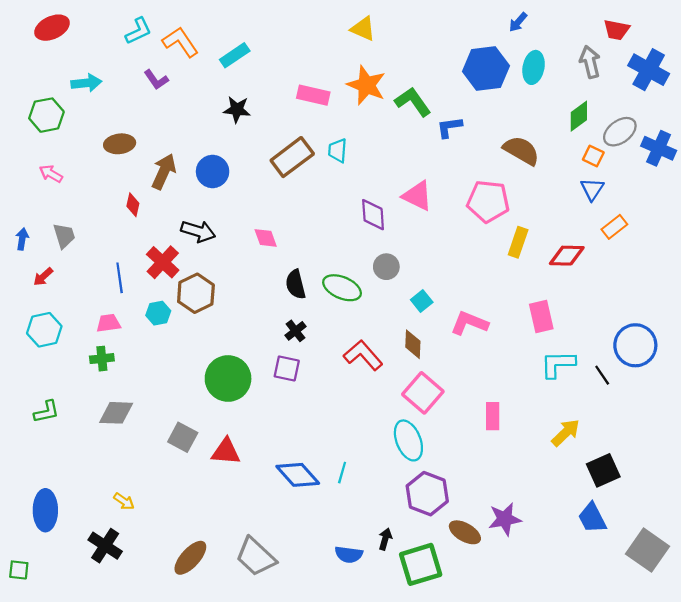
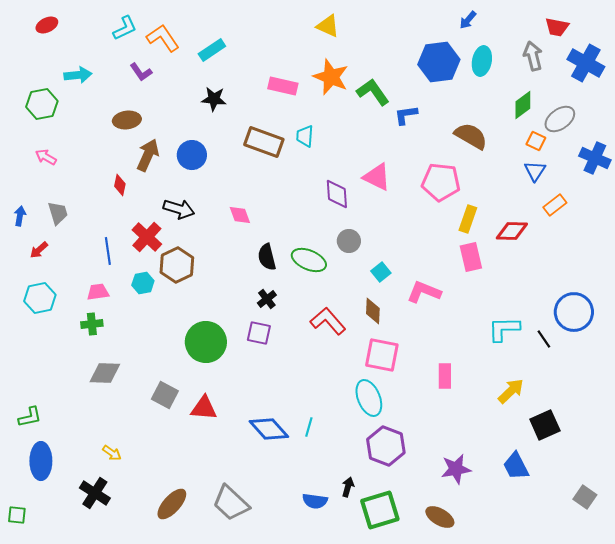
red ellipse: (52, 28) -> (47, 25), size x0.7
brown ellipse: (120, 144) -> (127, 120), moved
blue cross: (659, 148) -> (595, 158), moved
brown rectangle: (292, 157) -> (264, 142), turned 57
pink rectangle: (541, 316) -> (471, 257), moved
pink square: (423, 393) -> (382, 355), turned -30
green L-shape: (46, 412) -> (30, 417), moved
blue trapezoid: (592, 518) -> (516, 466), moved
brown ellipse: (465, 532) -> (440, 517), moved
gray square: (648, 550) -> (585, 497), size x0.6

